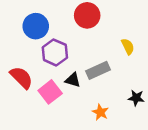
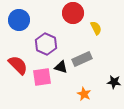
blue circle: (36, 26) -> (19, 20), moved
yellow semicircle: (128, 46) -> (96, 28), moved
pink square: (50, 92) -> (42, 77), turned 30

